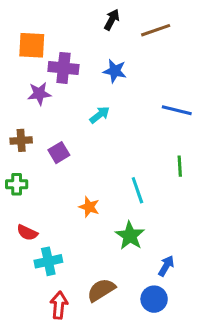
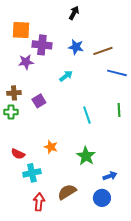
brown line: (156, 30) -> (103, 51), moved
green cross: (17, 184) -> (11, 112), moved
cyan line: (137, 190) -> (87, 115), moved
orange star: (89, 207) -> (51, 147), moved
blue arrow: (166, 266) -> (110, 176), turned 40

